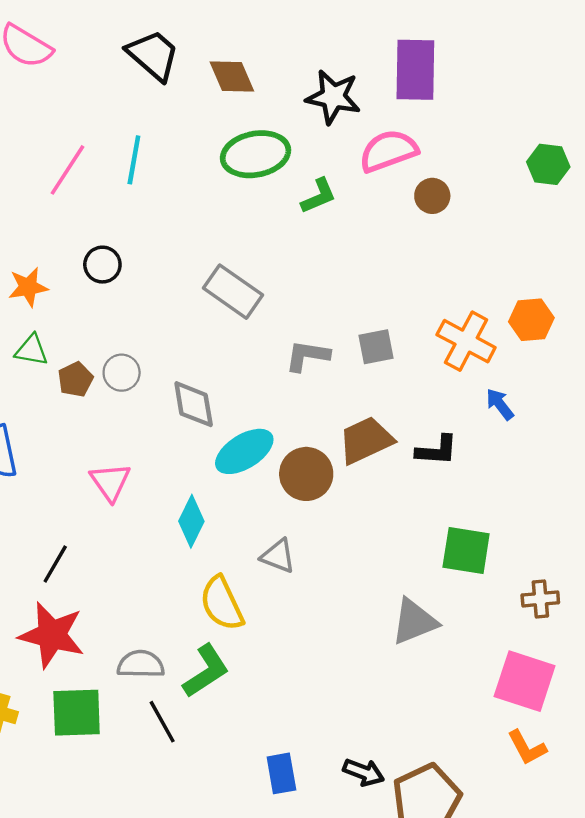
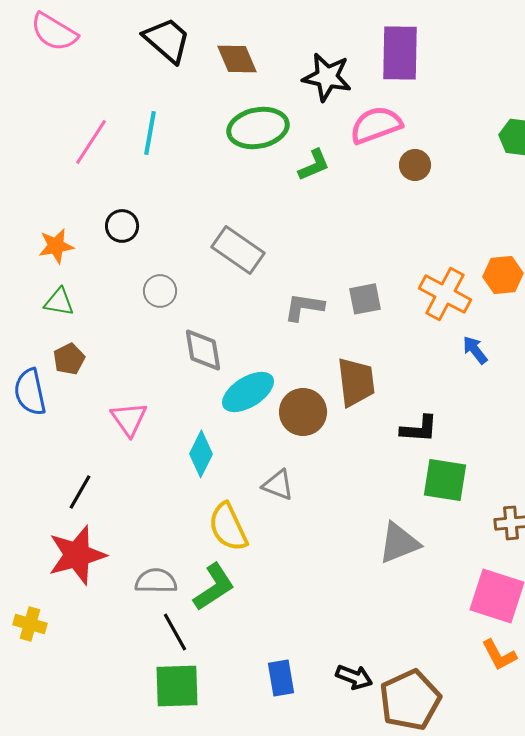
gray circle: (122, 373) -> (160, 291), moved
brown pentagon: (75, 379) -> (69, 359), moved
brown trapezoid: (366, 440) -> (356, 382), turned 108
black L-shape: (437, 450) -> (419, 429), moved
red star: (52, 635) -> (77, 555), turned -30
green square: (77, 713) -> (177, 686), moved

